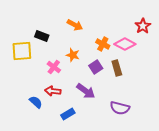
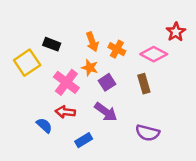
orange arrow: (75, 25) -> (92, 42), moved, turned 42
orange cross: (103, 44) -> (117, 49), moved
yellow square: (22, 51) -> (27, 63), turned -30
pink cross: (54, 67) -> (66, 82), size x1.5
purple square: (96, 67) -> (107, 82), moved

